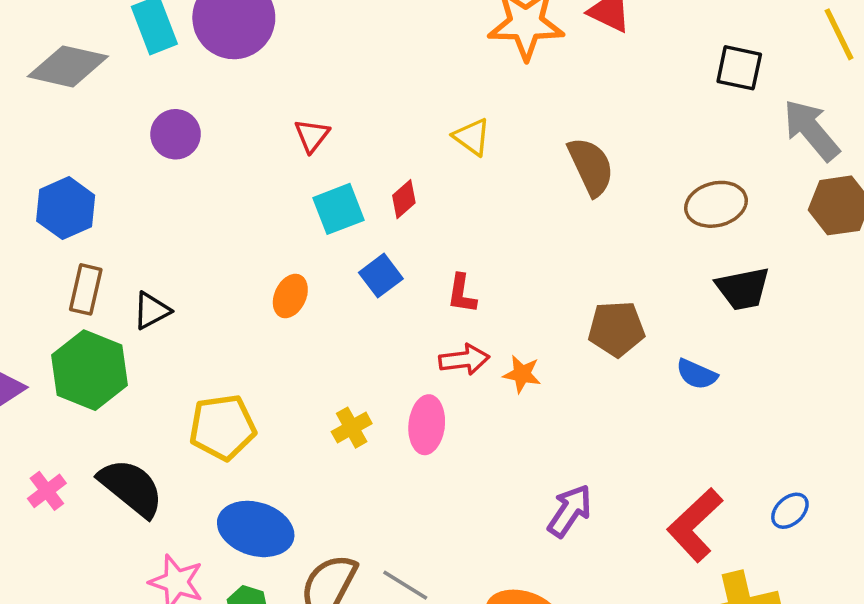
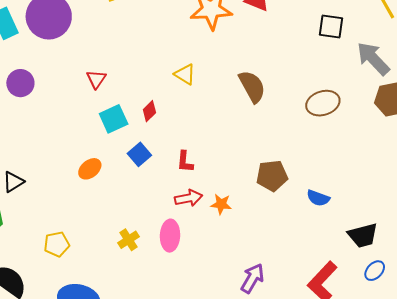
black trapezoid: (743, 289) -> (363, 235), moved
orange ellipse: (290, 296) -> (90, 169), turned 30
yellow pentagon: (222, 427) -> (57, 244), size x0.7

